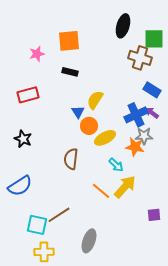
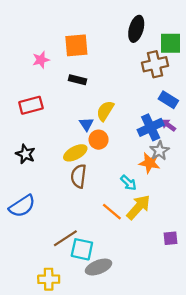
brown cross: (140, 58) -> (155, 64), turned -30
gray star: (144, 136) -> (159, 151), turned -30
yellow ellipse: (105, 138) -> (75, 153), moved
cyan square: (37, 225) -> (82, 249), moved
gray ellipse: (89, 241) -> (99, 267), turned 50

